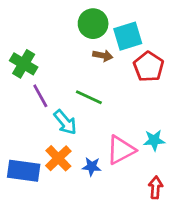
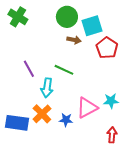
green cross: (24, 64) -> (18, 17), moved
cyan arrow: (65, 122) -> (47, 88), turned 48

